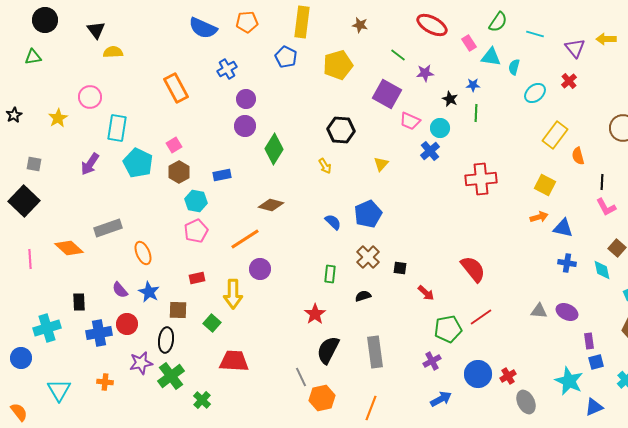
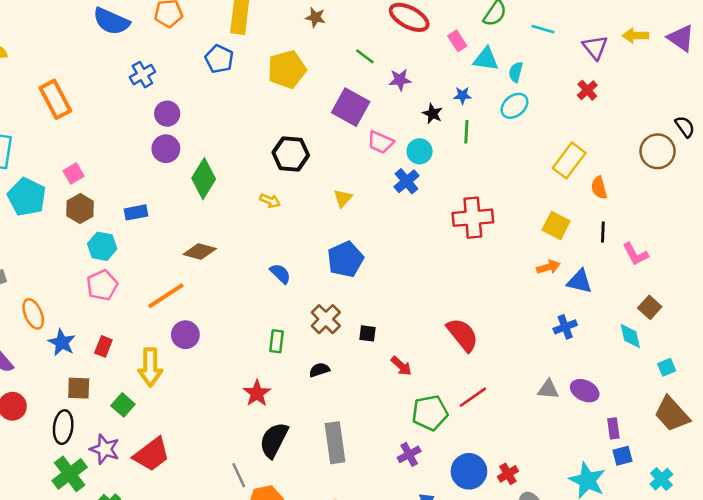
orange rectangle: (176, 88) -> (55, 99), moved
cyan ellipse: (535, 93) -> (514, 106), moved
yellow arrow: (325, 166) -> (270, 201), turned -35
black line: (602, 182) -> (603, 232), moved
blue pentagon: (368, 214) -> (345, 259), moved
blue cross: (567, 263) -> (565, 327), moved, turned -30
red rectangle: (197, 278) -> (103, 346), turned -56
blue star: (149, 292) -> (62, 343), moved
red trapezoid: (234, 361) -> (152, 454), turned 140
purple star: (141, 363) -> (105, 449), moved, turned 30

